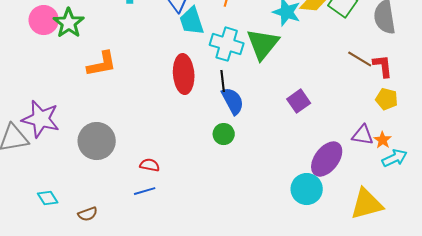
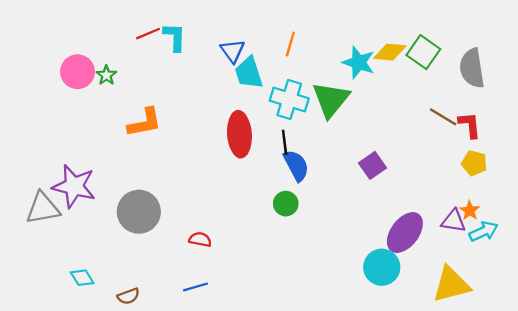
green star: (69, 23) -> (106, 75), size x0.6
purple triangle: (363, 135) -> (453, 221), moved
blue line: (145, 191) -> (196, 287), moved

